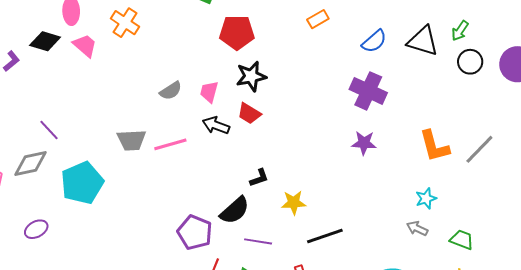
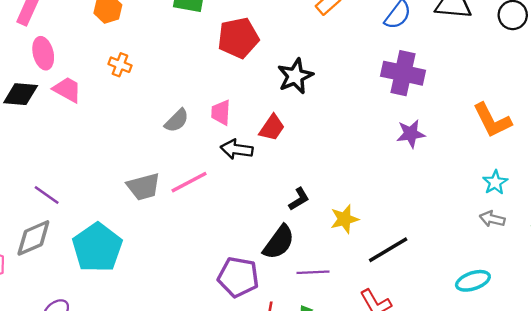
orange cross: (125, 23) -> (120, 65), moved, size x0.7
black star: (251, 76) -> (295, 76), moved
red trapezoid: (249, 113) -> (272, 128), turned -75

